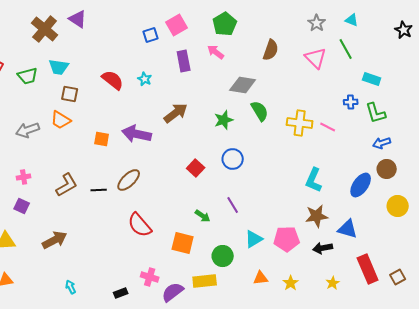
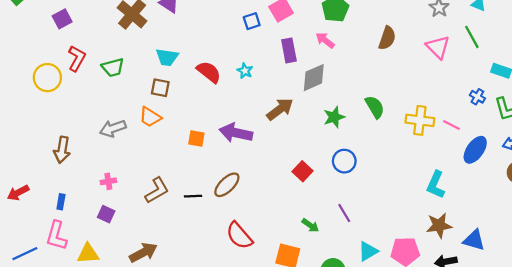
cyan trapezoid: (59, 67) -> (167, 57), moved
gray diamond: (243, 85) -> (314, 78), moved, turned -32
blue cross: (351, 102) -> (477, 97), turned 32
blue ellipse: (361, 185) -> (475, 150), moved

